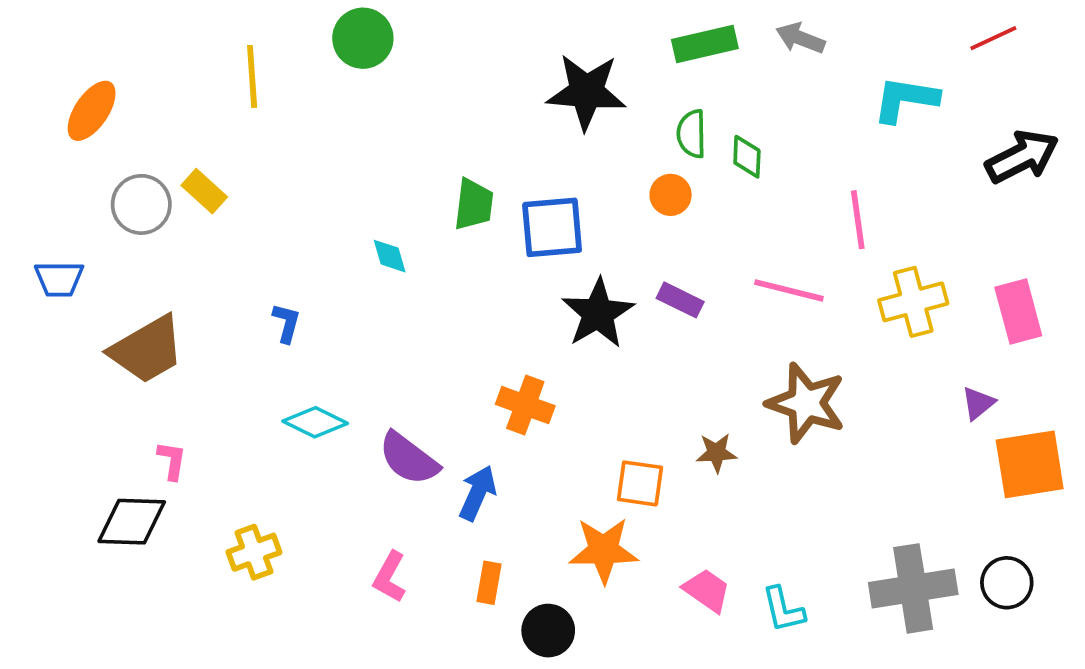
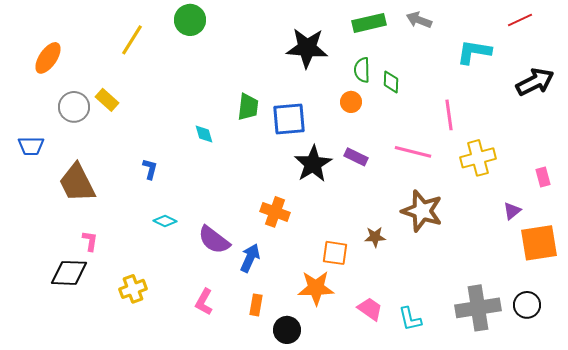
yellow line: (252, 76) -> (132, 40), turned 36
pink rectangle: (1018, 311) -> (543, 177), moved, size x0.6
brown trapezoid: (147, 350) -> (77, 183), turned 93
cyan diamond: (315, 422) -> (165, 221), size x0.7

